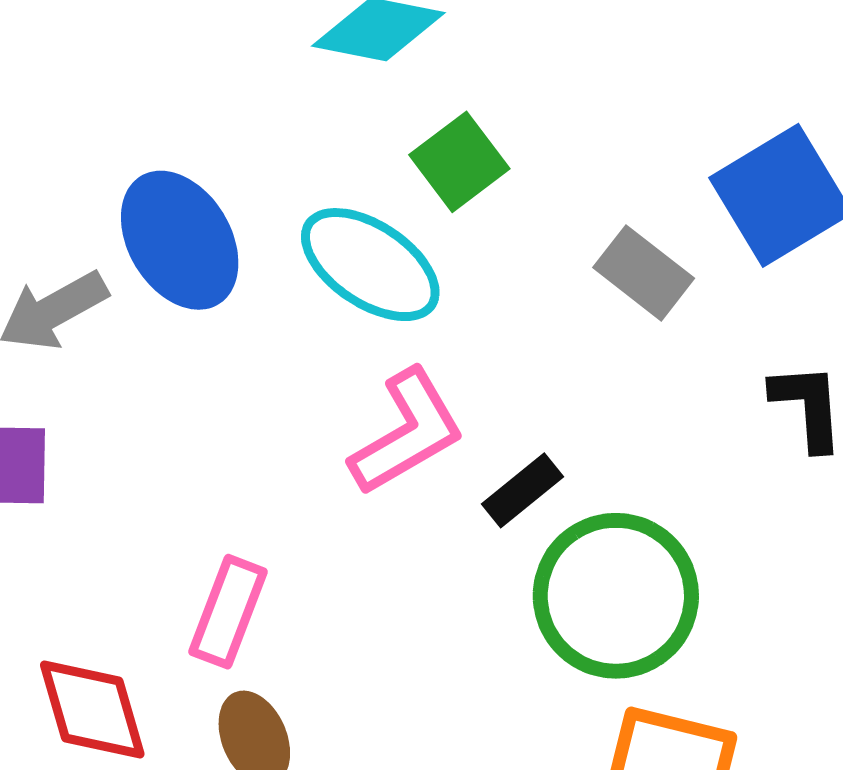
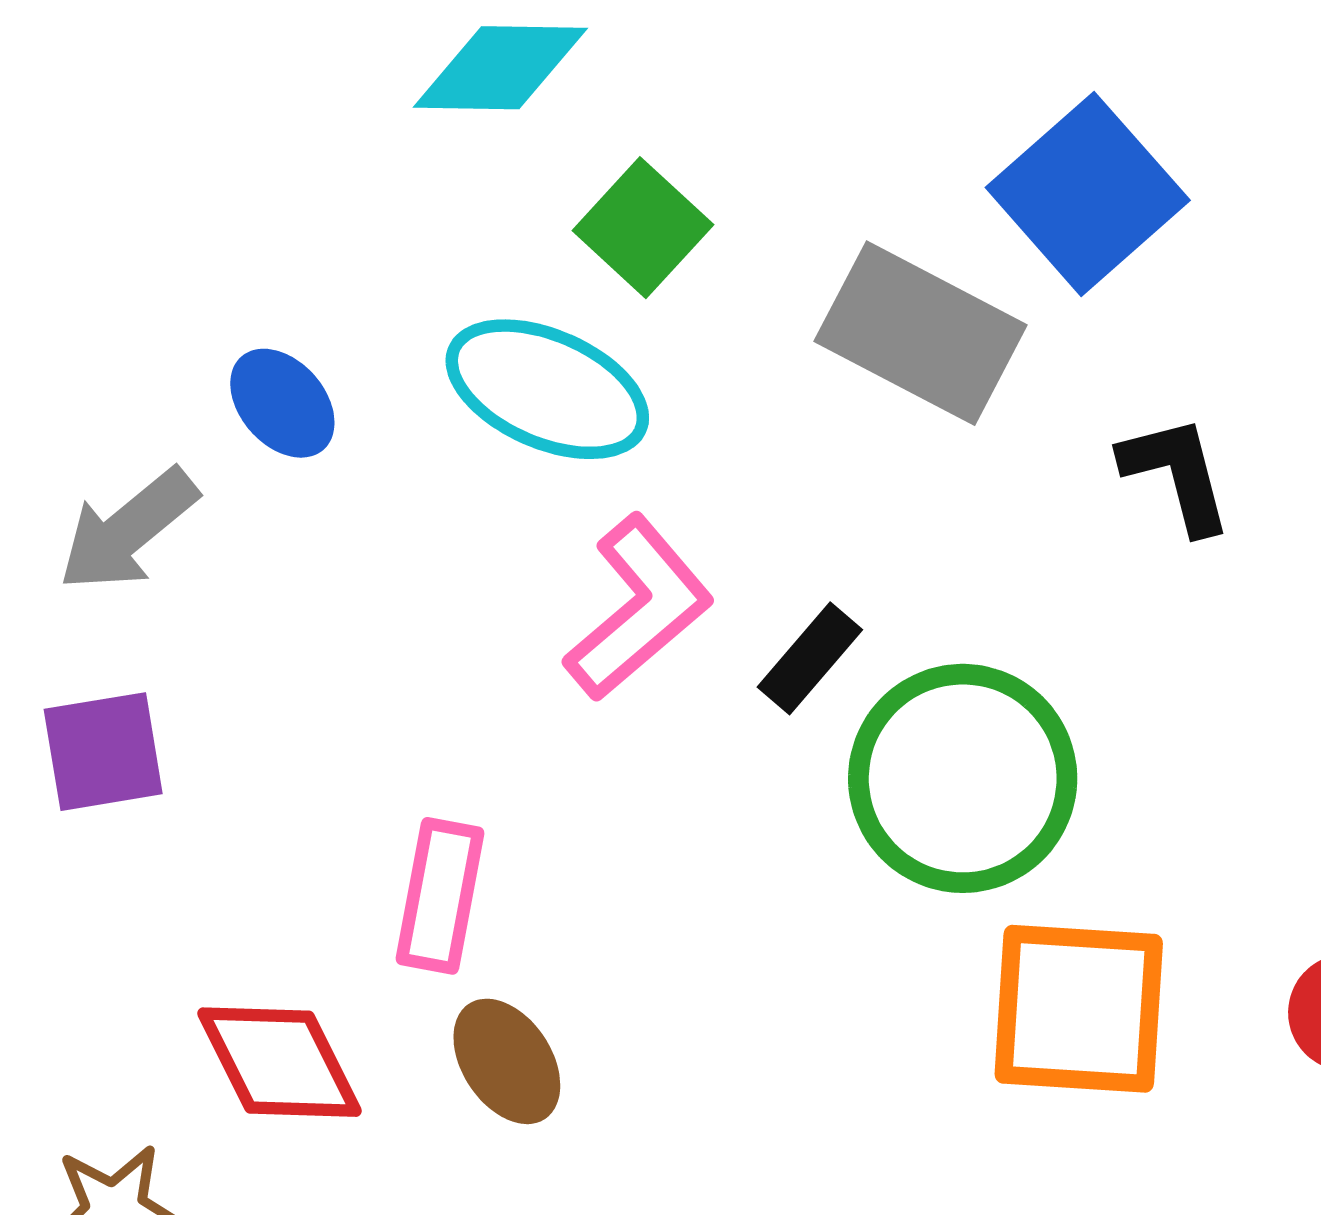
blue ellipse: (180, 240) -> (282, 403), size x0.6
gray rectangle: (644, 273) -> (921, 333), size x1.5

